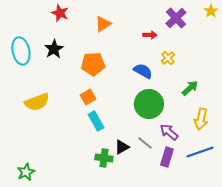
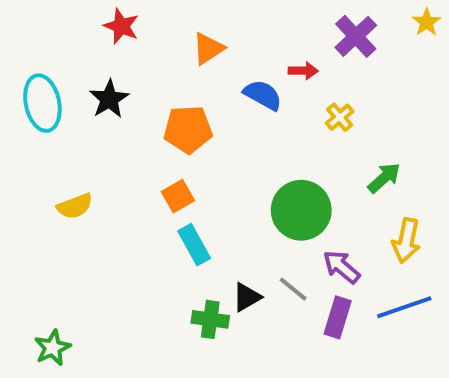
blue semicircle: (143, 71) -> (263, 95), moved
yellow semicircle: (37, 102) -> (75, 206), size x0.7

